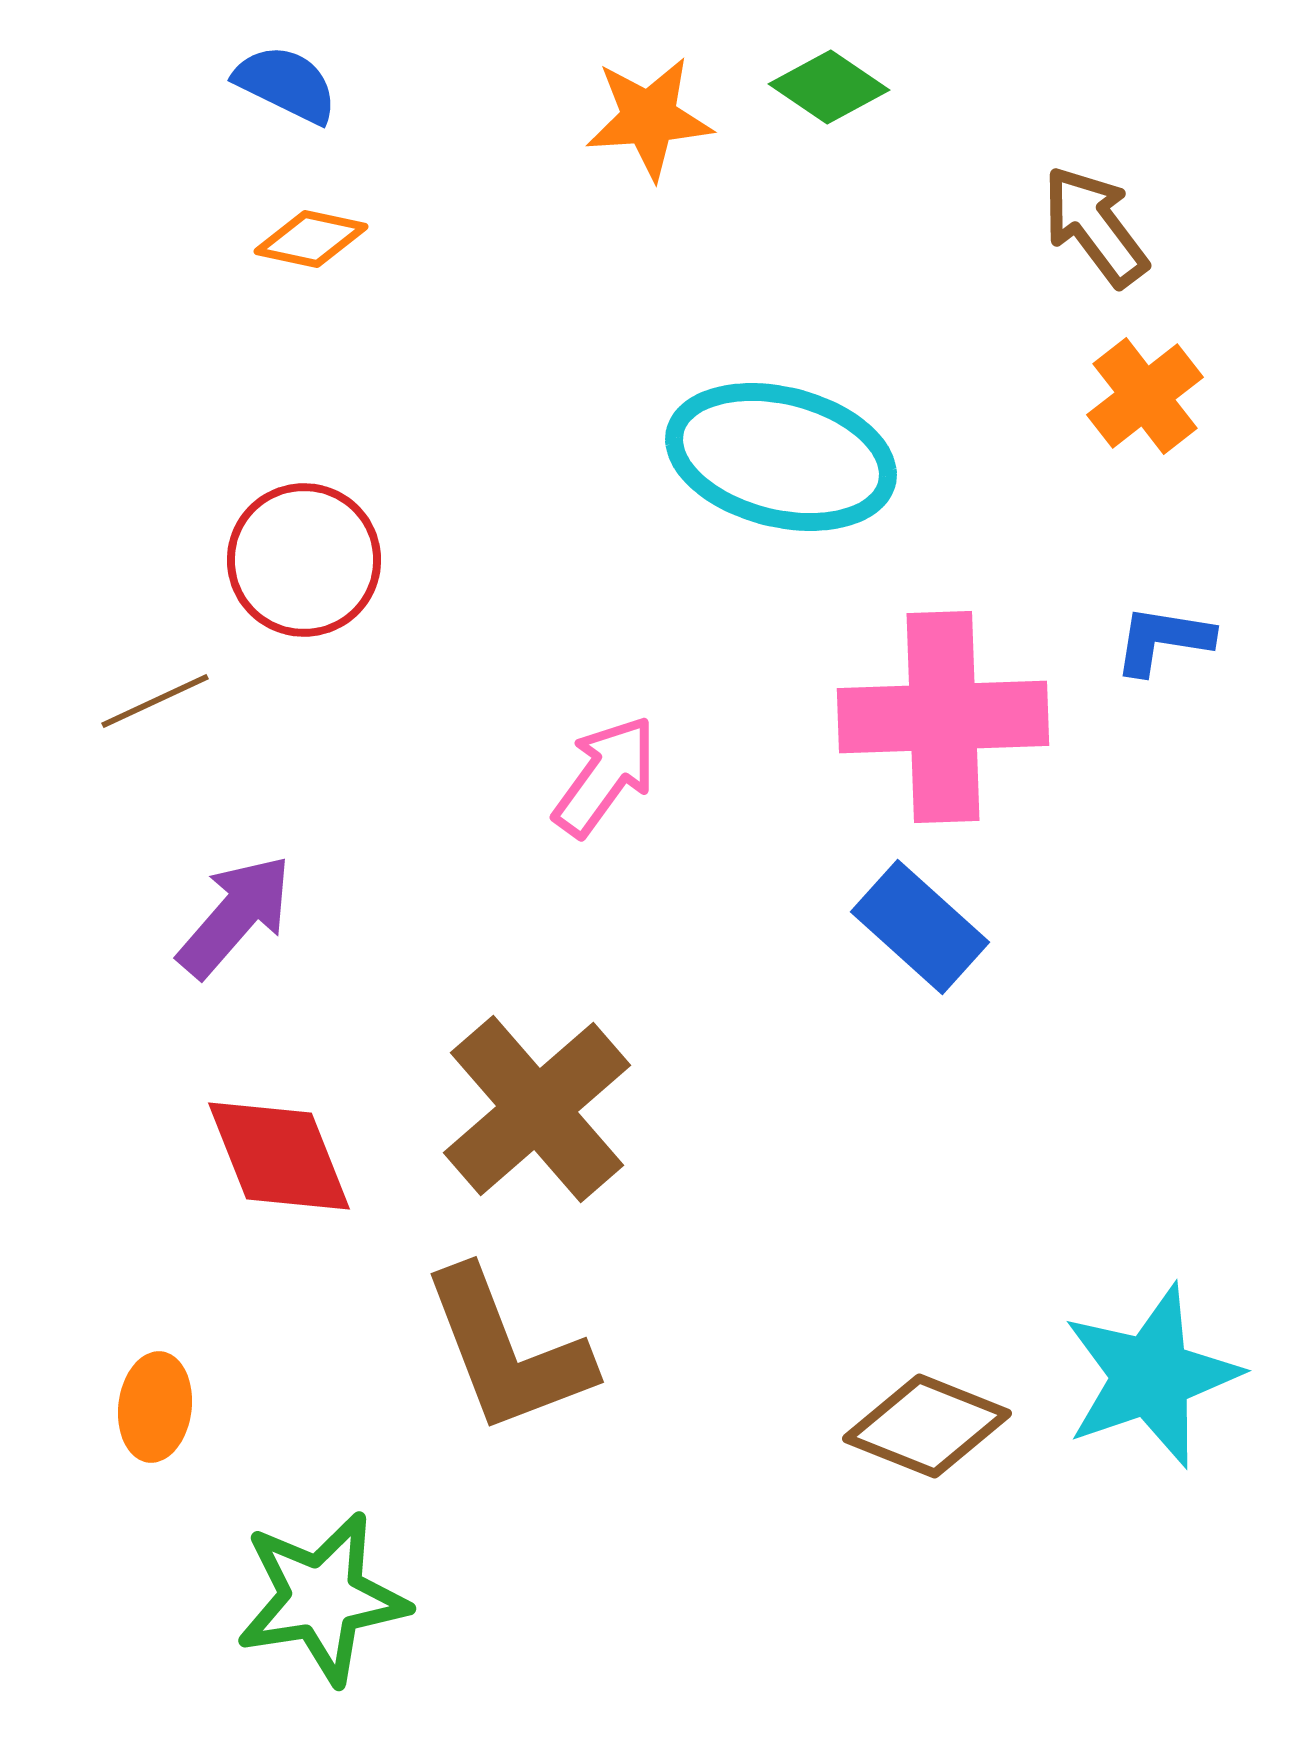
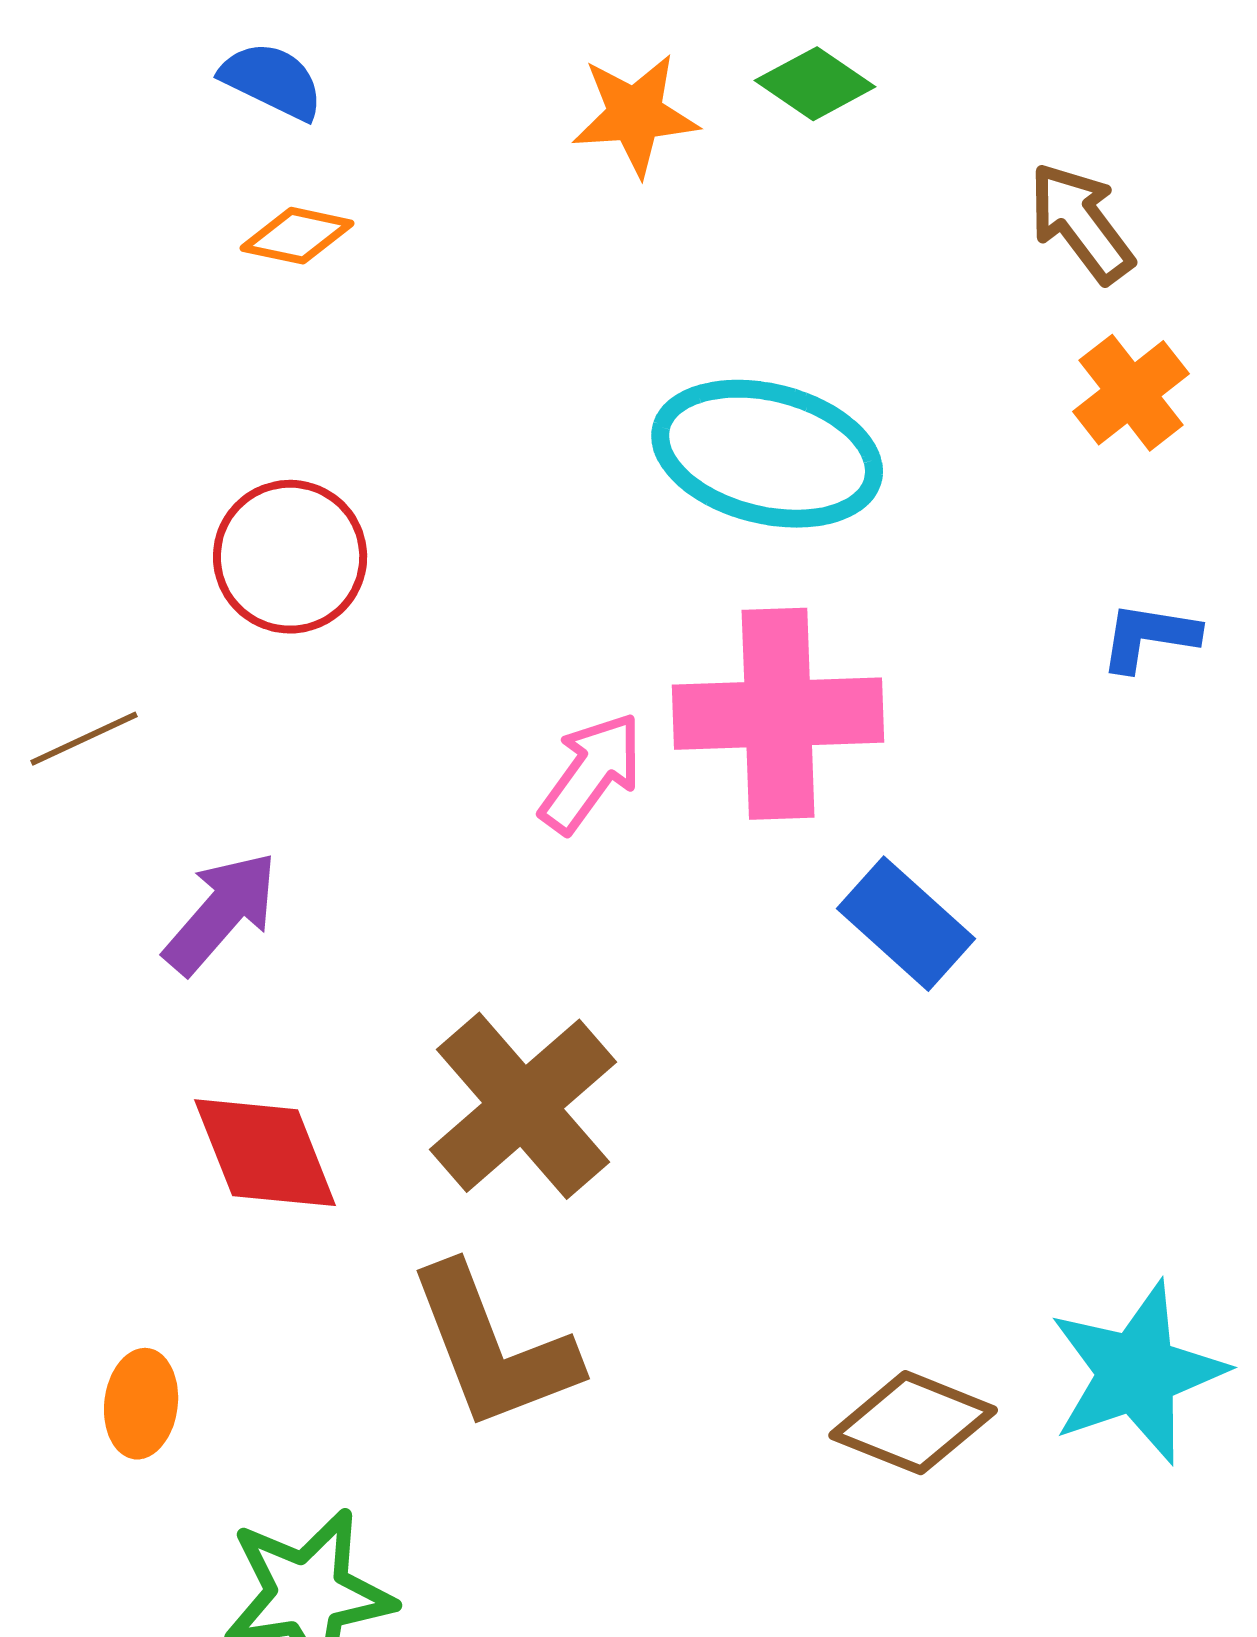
brown line: (155, 701) -> (84, 739), moved
pink cross: (943, 717) -> (778, 714), moved

